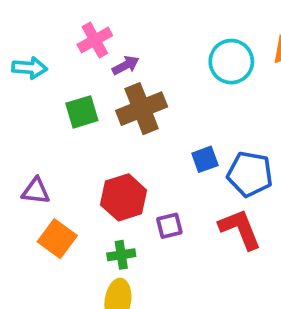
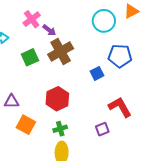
purple arrow: (126, 65) -> (49, 30), turned 72
blue pentagon: (250, 174) -> (120, 56), moved
purple square: (169, 226) -> (102, 129), moved

